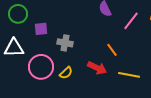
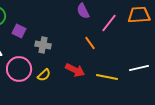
purple square: (41, 29) -> (19, 31), turned 32
orange line: (112, 50) -> (90, 43), moved

